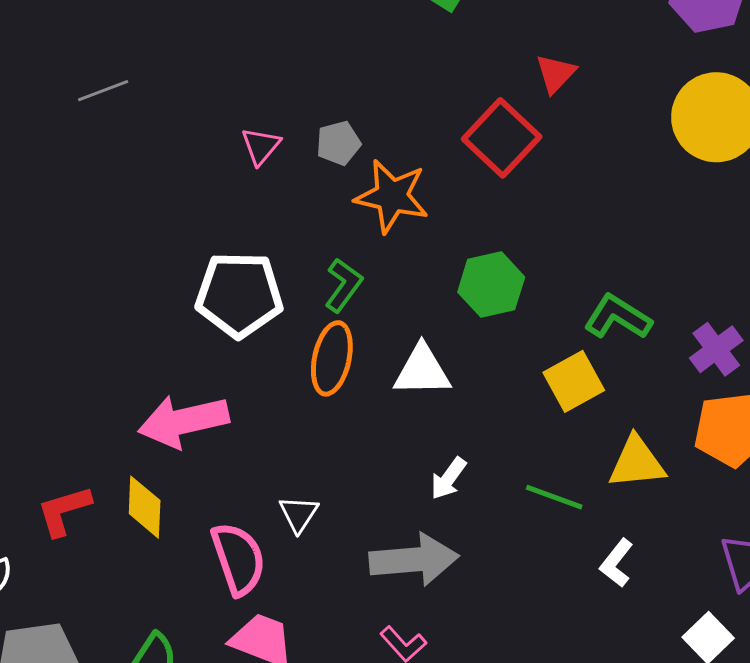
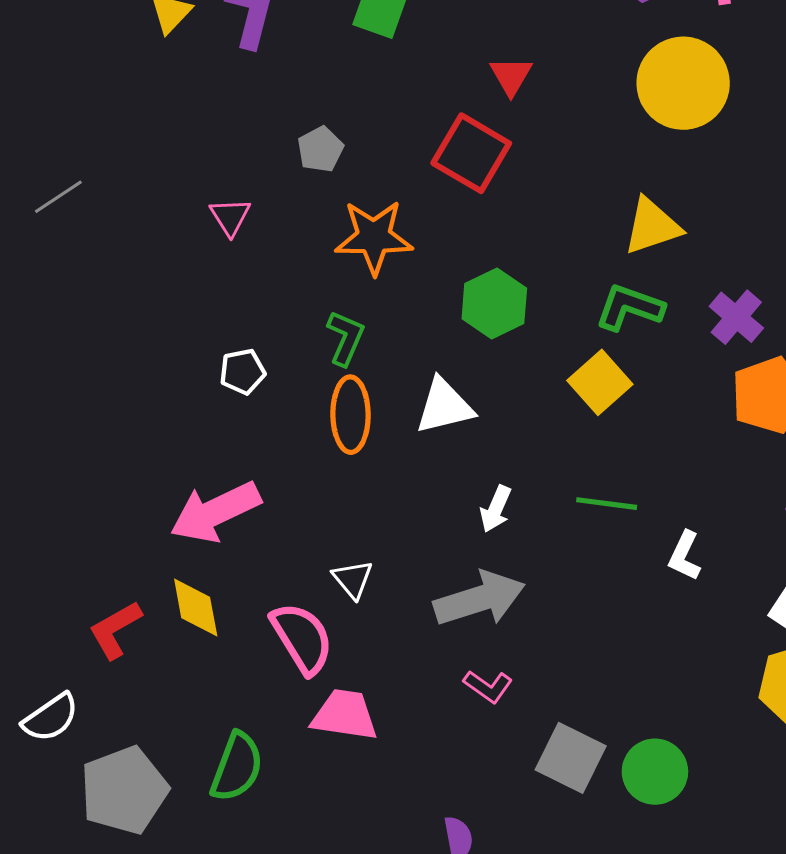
gray pentagon: (338, 143) -> (320, 149), moved
white pentagon: (239, 295) -> (243, 372), size x0.5
yellow triangle: (637, 462) -> (652, 226), moved

